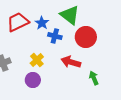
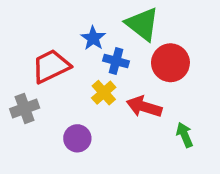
red trapezoid: (18, 22) -> (51, 66), moved
yellow cross: (37, 60) -> (104, 93), moved

